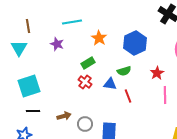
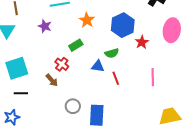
red star: (157, 73) -> (142, 42), moved
red cross: (85, 82) -> (62, 64), moved
brown arrow: (64, 116) -> (52, 80), moved, turned 64

